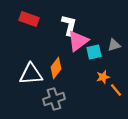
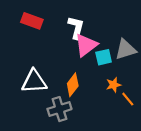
gray triangle: (114, 45) -> (126, 50), size x1.5
orange diamond: (56, 68) -> (73, 85), moved

